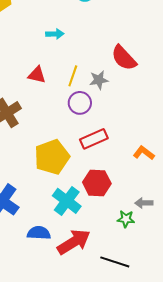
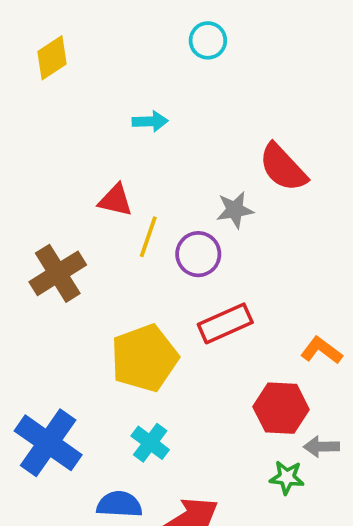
yellow line: (73, 76) -> (148, 237), moved
red hexagon: (97, 183) -> (281, 408), moved
cyan cross: (67, 201) -> (150, 443), moved, size x0.7

